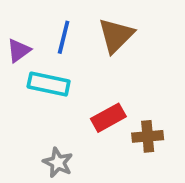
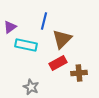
brown triangle: (116, 35) -> (62, 39), moved
blue line: (64, 37) -> (44, 21), moved

